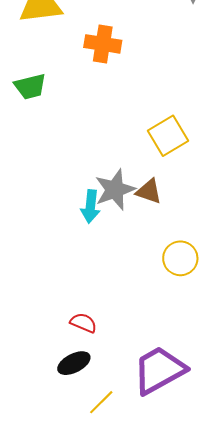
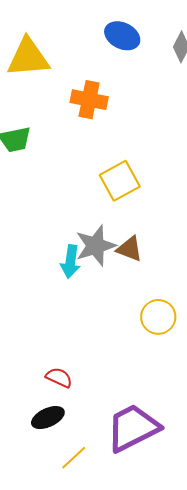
yellow square: (168, 136) -> (120, 181), moved

